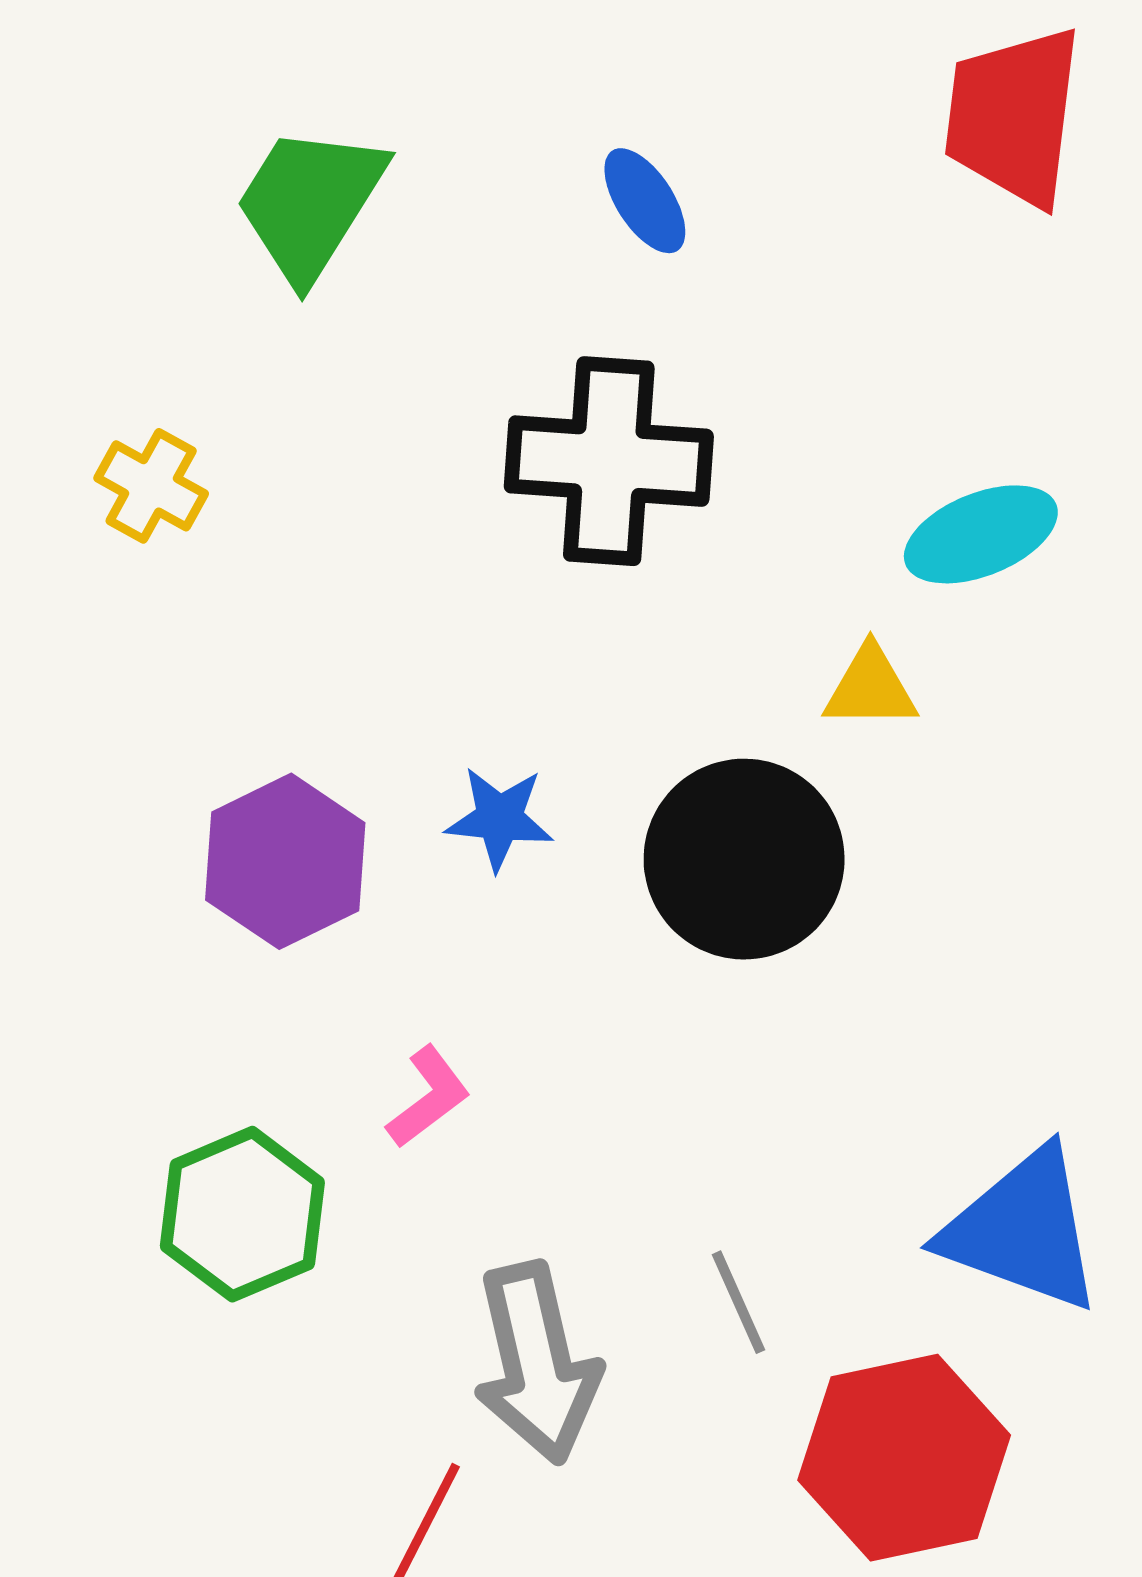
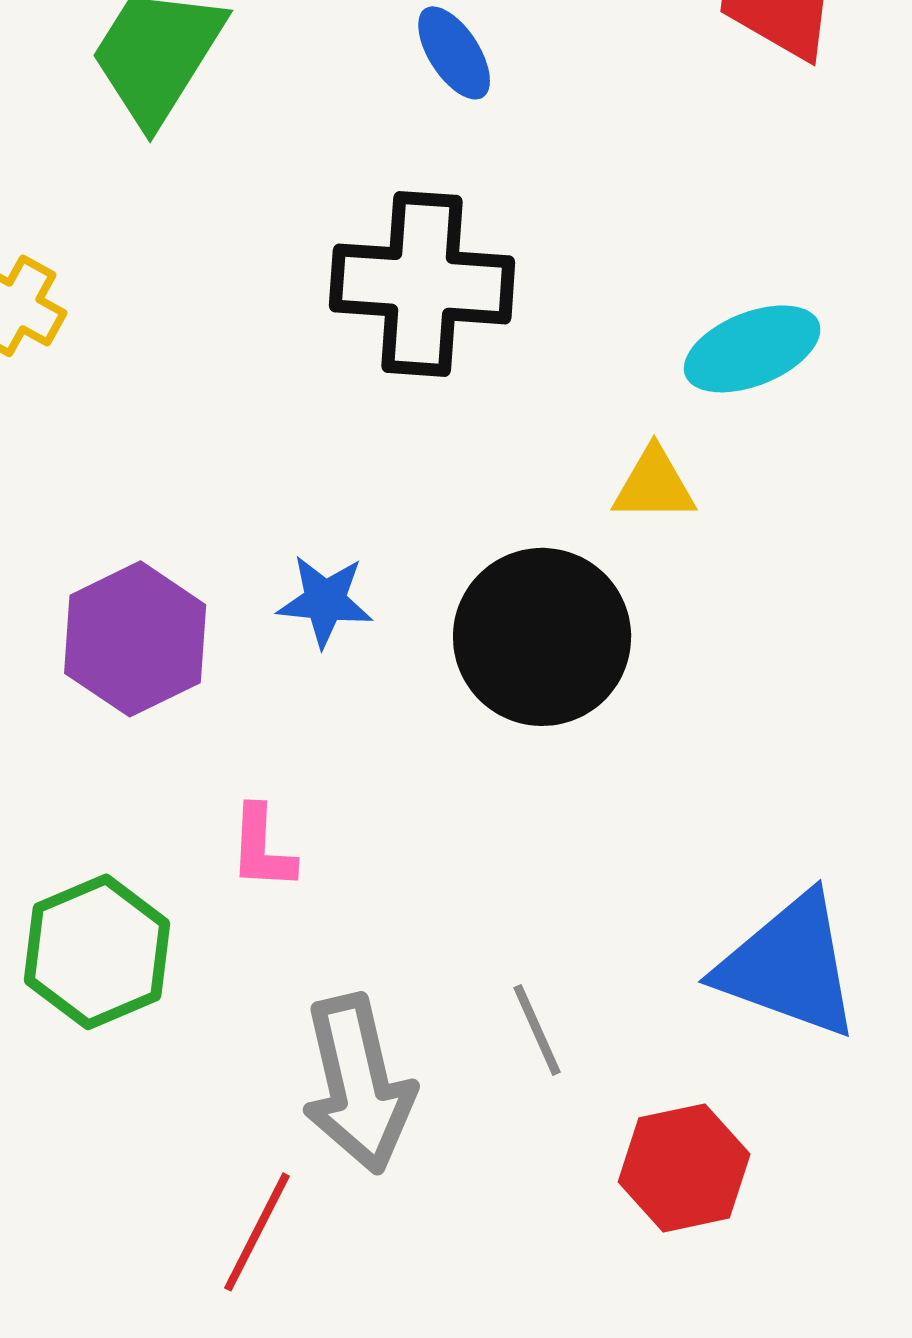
pink L-shape: (428, 1097) -> (262, 848), turned 130
red hexagon: (904, 1458) -> (684, 1168), size x0.7

